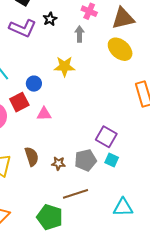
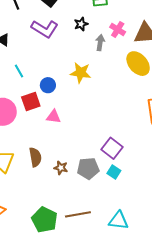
pink cross: (89, 11) -> (118, 29), moved
black star: (50, 19) -> (81, 24), moved
brown line: (75, 194) -> (78, 214), moved

